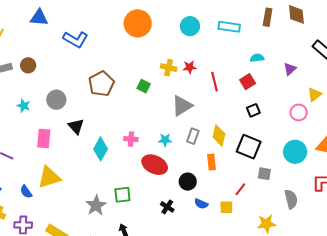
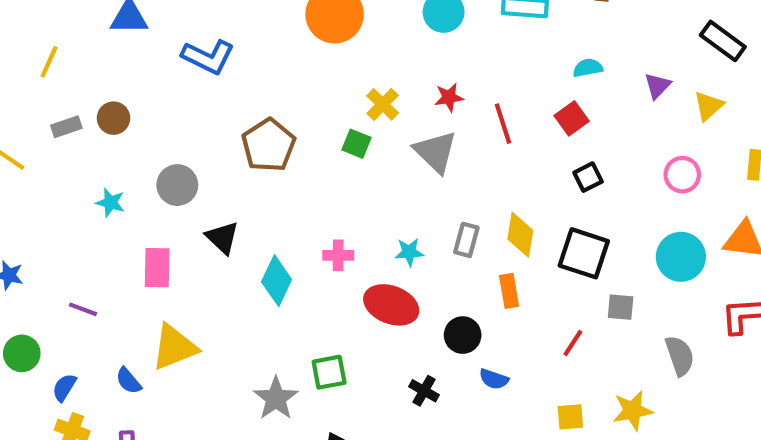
yellow cross: (169, 68) -> (383, 104), moved, turned 35
yellow triangle: (315, 94) -> (709, 106), moved
gray triangle: (182, 106) -> (435, 152), moved, turned -40
yellow square: (226, 207) -> (570, 417), moved

